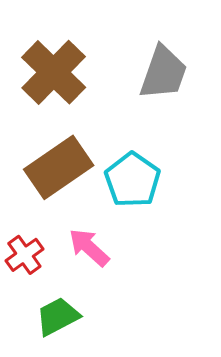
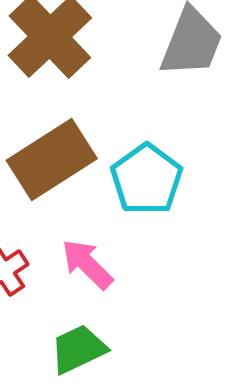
green trapezoid: (58, 316) -> (78, 349), moved

